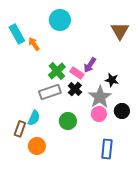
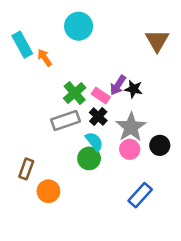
black star: (112, 80) -> (134, 89), moved
cyan semicircle: (34, 118) -> (94, 141), moved, turned -63
blue rectangle: (107, 149) -> (140, 195), turned 36

